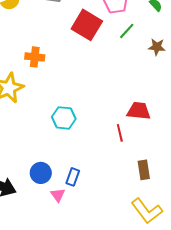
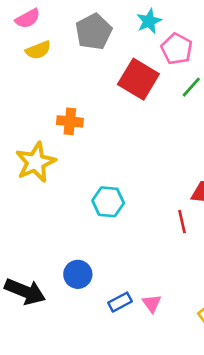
blue rectangle: (73, 177) -> (120, 302), moved, turned 42
pink triangle: (58, 195) -> (152, 303), moved

